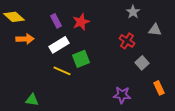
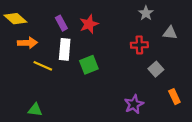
red cross: (127, 41) -> (139, 45), turned -35
white rectangle: (59, 45) -> (65, 49), turned -54
yellow line: (62, 71) -> (43, 66), moved
purple star: (122, 95) -> (134, 104), turned -30

